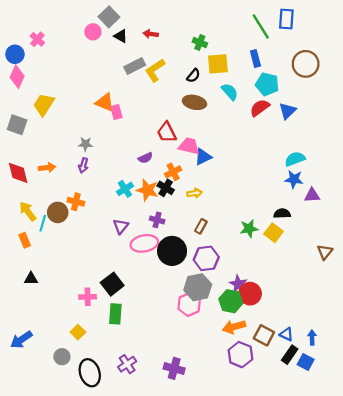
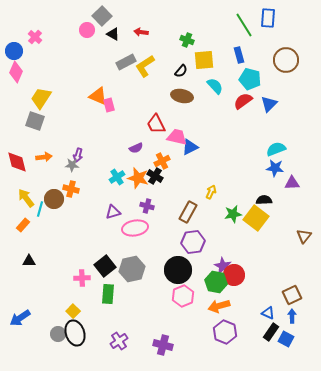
gray square: (17, 125) -> (35, 121), moved
gray star: (85, 144) -> (72, 165), moved
yellow arrow: (194, 193) -> (211, 192), moved, turned -56
purple triangle: (121, 226) -> (113, 212), turned 35
brown rectangle: (201, 226) -> (188, 212), size x1.5
yellow square: (274, 233) -> (256, 218), size x1.4
orange rectangle: (25, 240) -> (23, 225), turned 64
black circle: (172, 251) -> (178, 270), moved
gray hexagon: (198, 287) -> (132, 269), moved
pink hexagon: (189, 304) -> (183, 296), moved
brown square: (264, 335) -> (292, 295), moved, turned 36
black ellipse: (90, 373) -> (75, 333), moved

